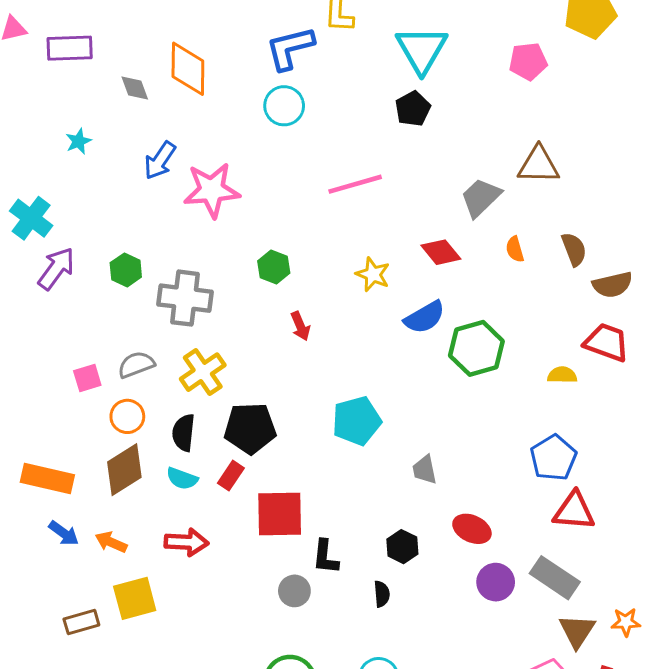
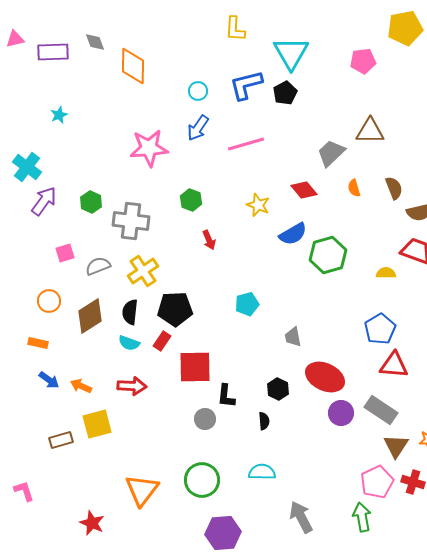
blue L-shape: (290, 48) -> (246, 85), moved
gray diamond: (135, 88) -> (95, 42), moved
cyan circle: (284, 106) -> (198, 91), size x0.7
blue arrow: (160, 161) -> (198, 128), moved
pink square: (87, 378) -> (65, 253), moved
orange circle: (127, 416) -> (49, 301), moved
cyan pentagon: (357, 421) -> (247, 304), size x0.7
brown diamond: (124, 470) -> (90, 316), moved
orange rectangle: (47, 479) -> (38, 343), size x0.6
red ellipse: (472, 529) -> (325, 377), size x1.5

